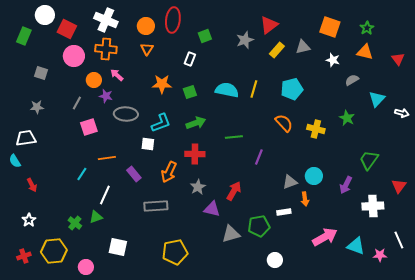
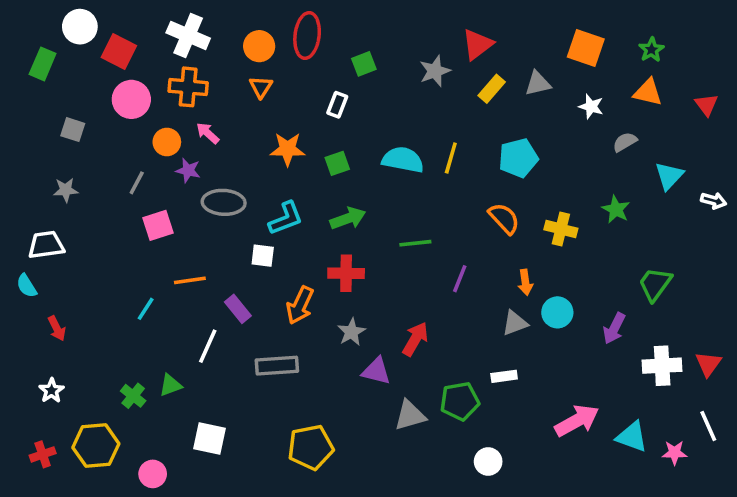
red triangle: (399, 186) -> (708, 364), moved
white line: (105, 195) -> (208, 346), moved
orange arrow: (305, 199) -> (525, 282), moved

